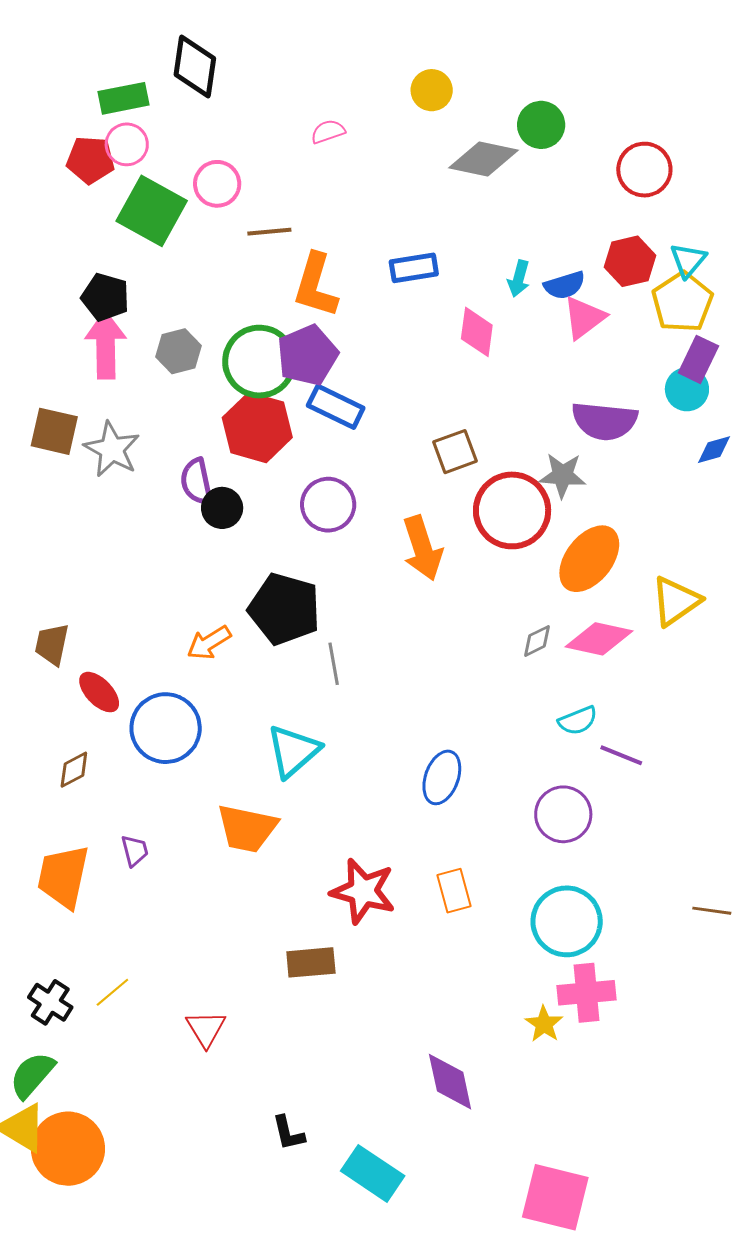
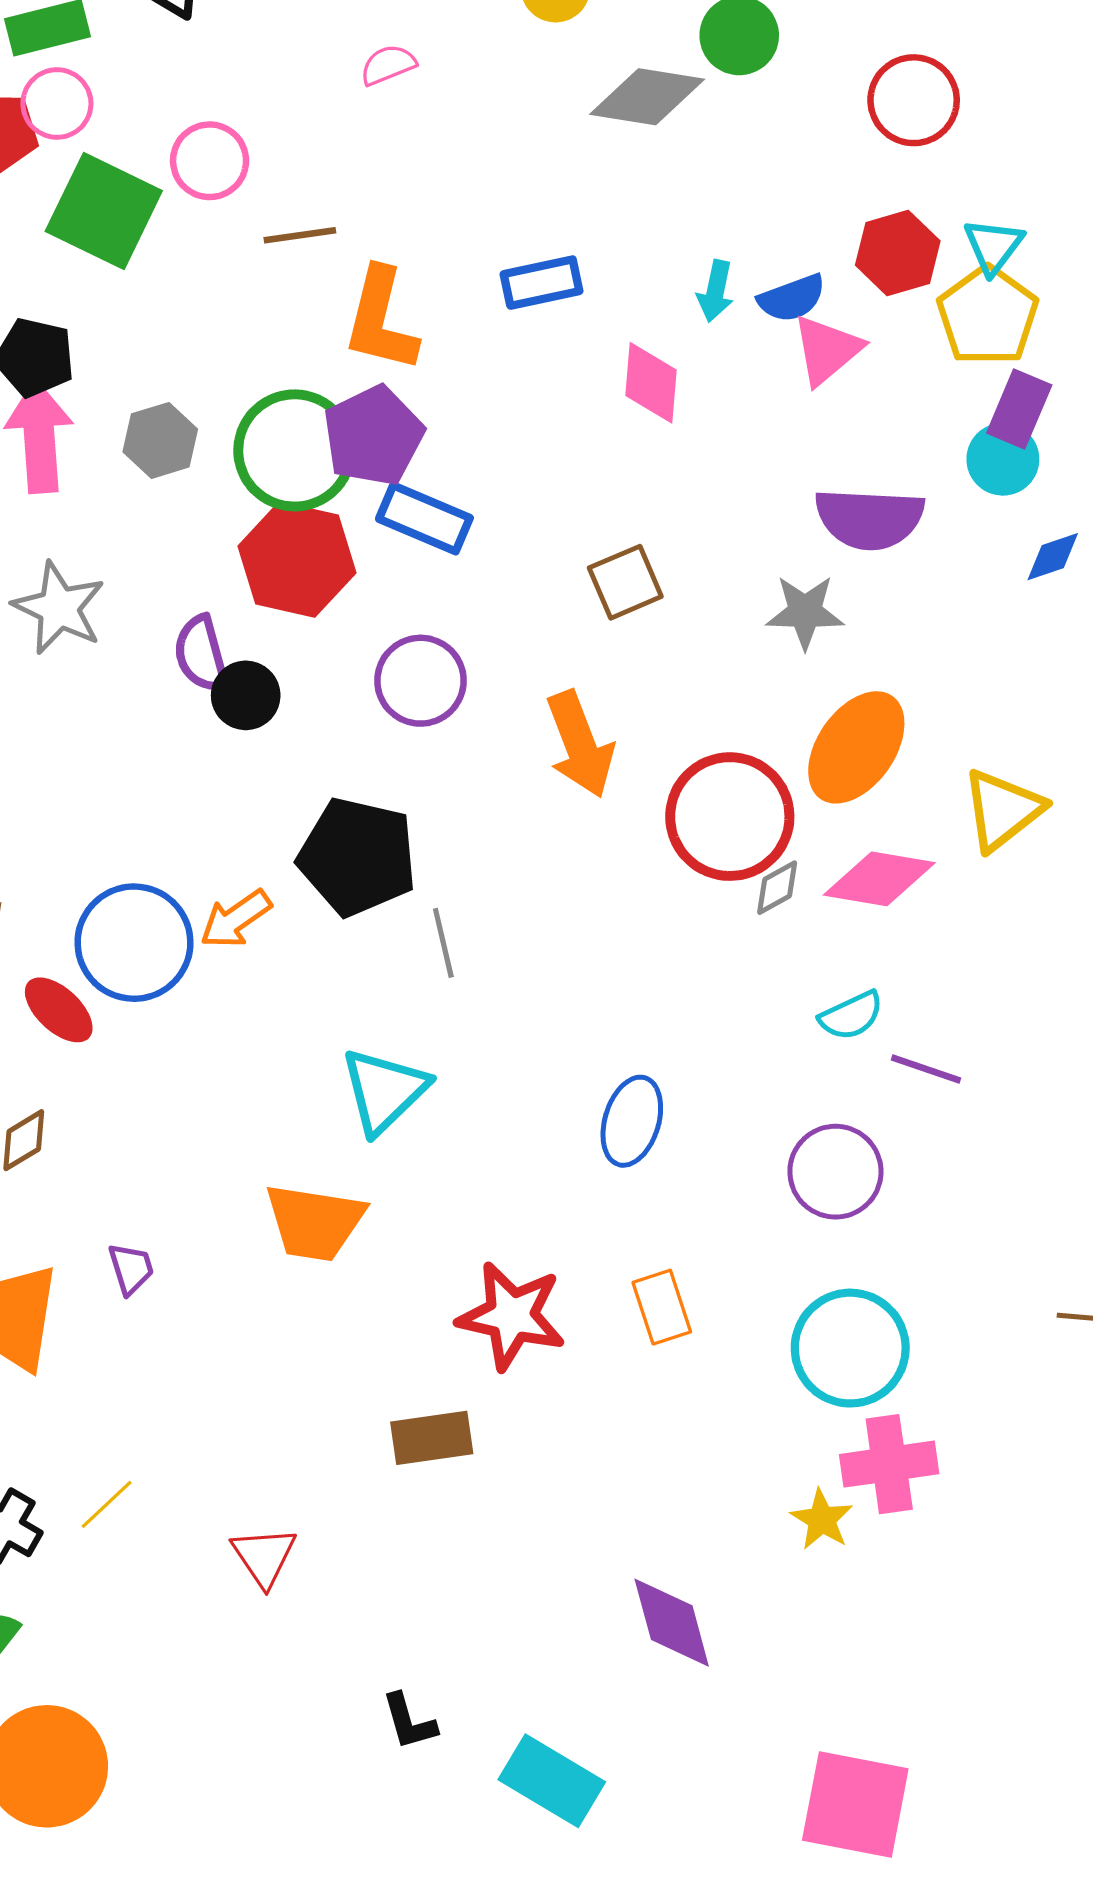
red circle: (512, 510) -> (730, 817), moved
blue circle: (166, 728) -> (134, 943), moved

